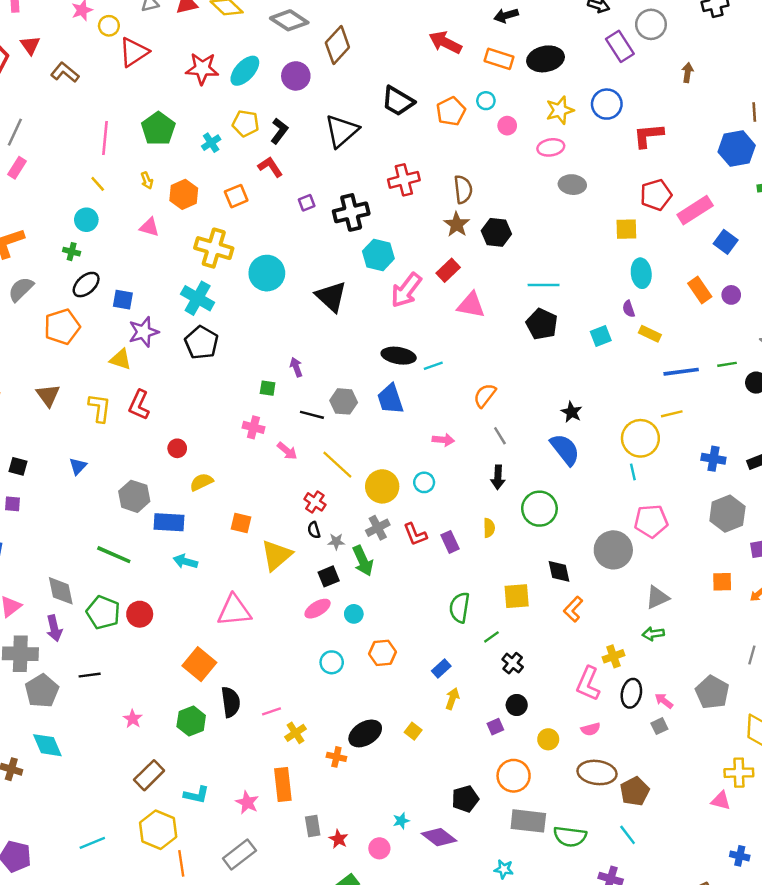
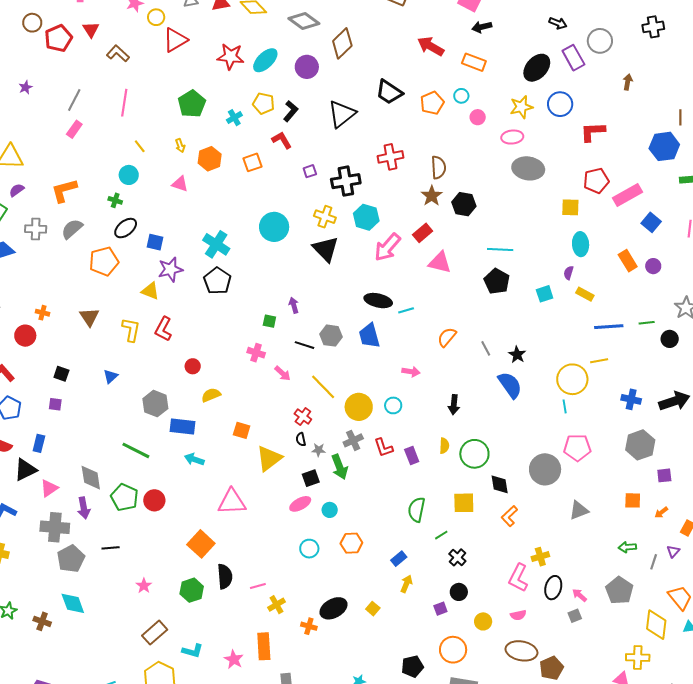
black ellipse: (546, 59) -> (537, 68), moved, turned -40
pink line: (105, 138) -> (124, 103), moved
gray ellipse: (572, 185) -> (528, 168), size x1.4
yellow cross: (214, 248) -> (325, 217), moved, size x0.7
purple semicircle: (629, 309) -> (569, 273), turned 32
gray line: (500, 436) -> (486, 348), moved
green circle: (539, 509) -> (474, 454), moved
green arrow: (653, 634) -> (627, 547), moved

